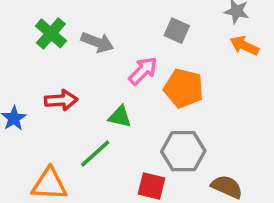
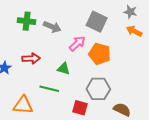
gray square: (177, 31) -> (97, 22), size x1.5
green cross: (51, 33) -> (27, 21), turned -36
green line: (95, 153) -> (49, 89), turned 54

